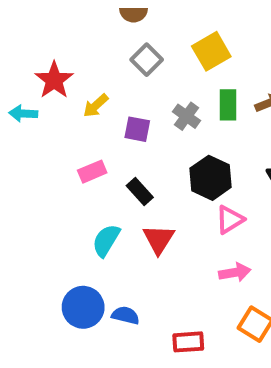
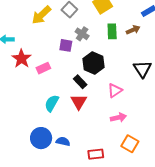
red star: (54, 80) -> (22, 59), moved
yellow arrow: (96, 106) -> (41, 15), moved, size x1.5
gray cross: (187, 116) -> (82, 34), moved
black hexagon: (211, 178) -> (93, 63), moved
black rectangle: (140, 192) -> (80, 82), moved

